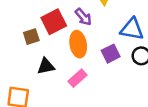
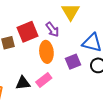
black triangle: (46, 66) -> (23, 83), moved

